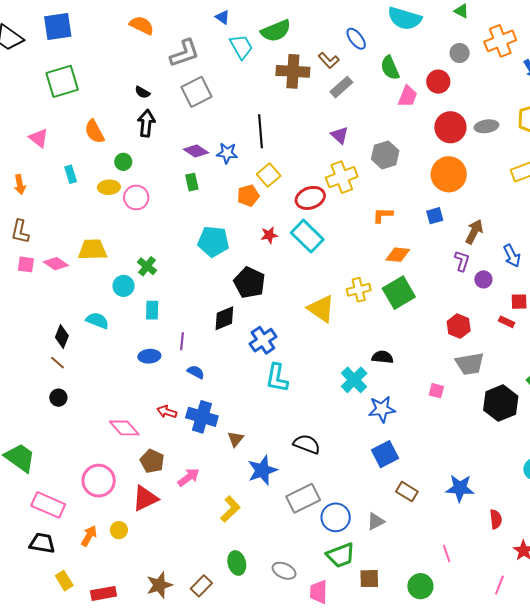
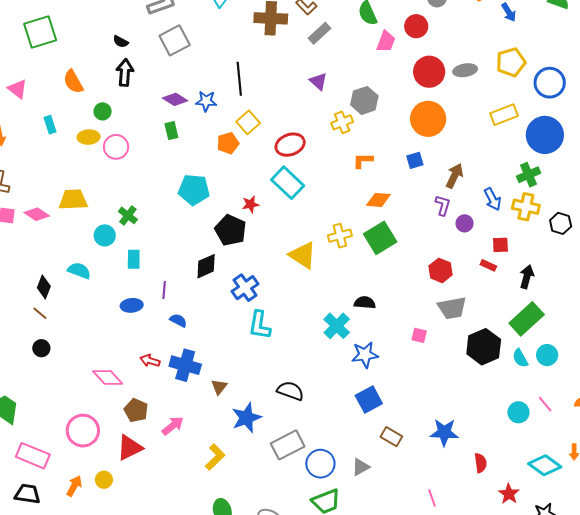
yellow cross: (342, 177) -> (342, 122), moved, size x0.7
red star: (269, 235) -> (251, 204), moved

